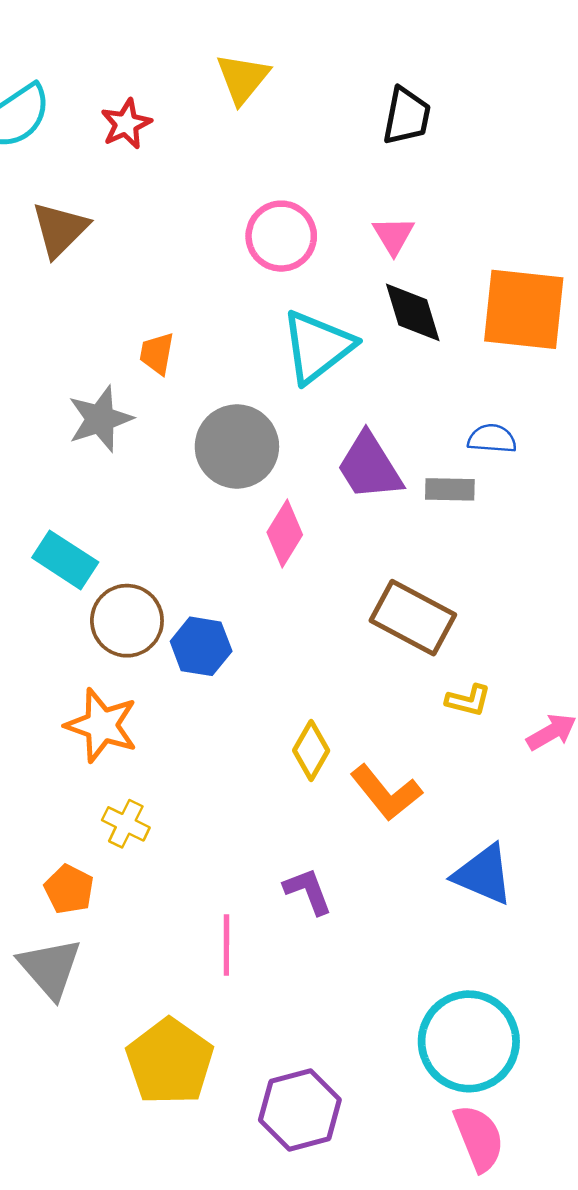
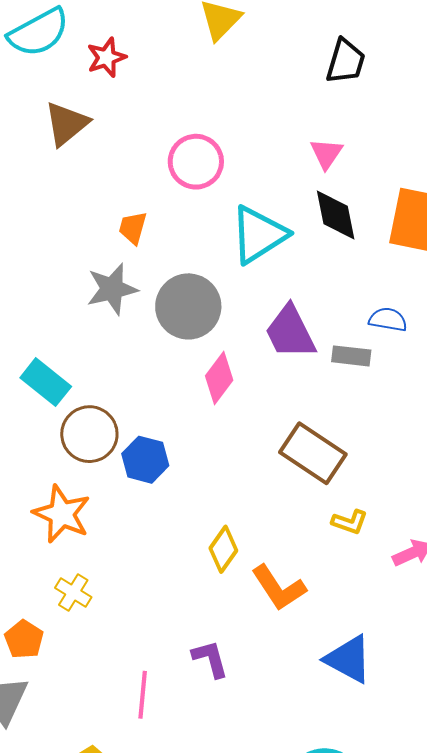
red star: (126, 124) -> (107, 57), moved
pink circle: (281, 236) -> (196, 162), moved
gray star: (100, 419) -> (112, 289), moved

